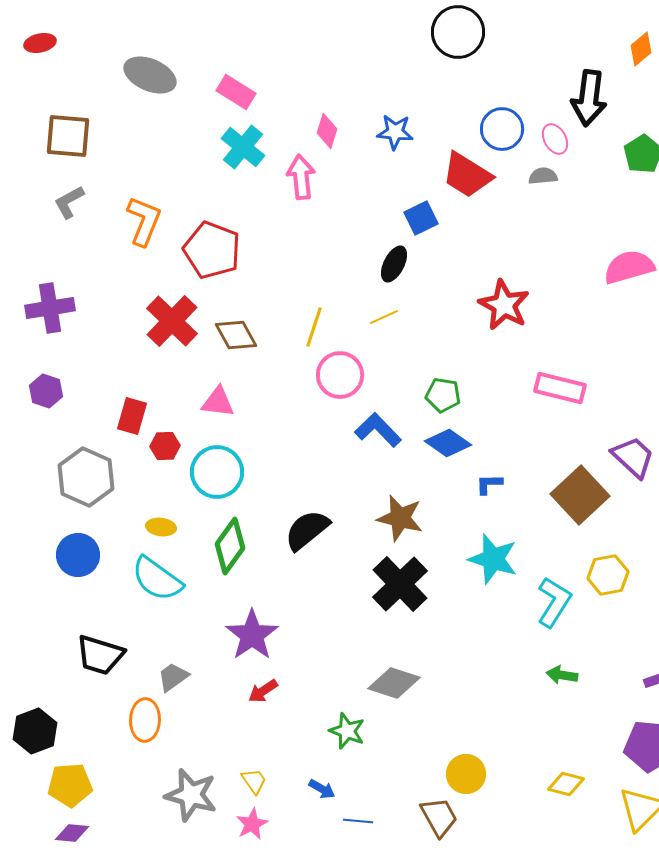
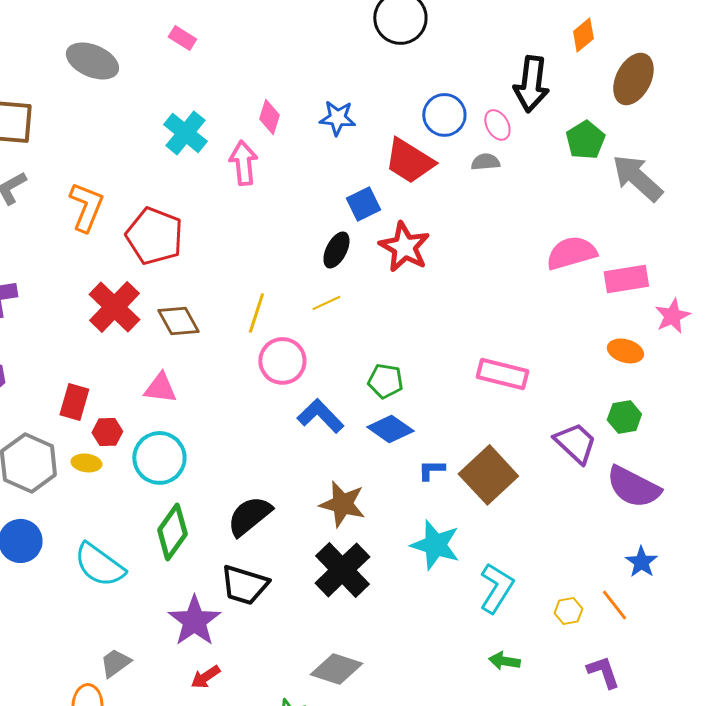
pink rectangle: (236, 92) -> (182, 38), moved, size x0.7
red star: (504, 305) -> (404, 247), moved
brown square: (580, 495) -> (488, 475), moved
yellow ellipse: (161, 527) -> (86, 463), moved
yellow hexagon: (608, 575) -> (568, 611), moved, size x0.7
black trapezoid: (100, 655) -> (244, 585), moved

